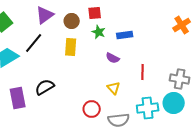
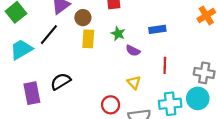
brown circle: (72, 21) -> (83, 18), moved
green star: (99, 32) -> (118, 34), moved
blue rectangle: (125, 35) -> (157, 29), moved

